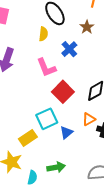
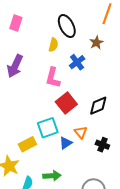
pink L-shape: (46, 68) -> (53, 78), turned 30
orange triangle: (89, 119) -> (81, 132), moved, turned -48

